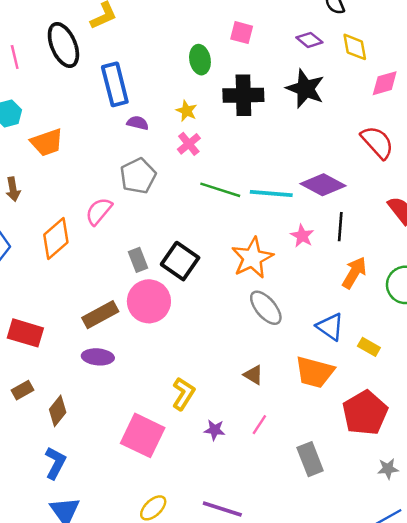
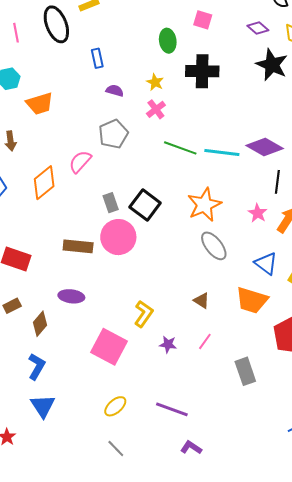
blue rectangle: (115, 84) -> (97, 58), size x0.6
black star: (305, 89) -> (272, 65), moved
pink star: (302, 236) -> (258, 213), moved
brown rectangle: (100, 315) -> (78, 246), turned 32
purple ellipse: (98, 357) -> (71, 296), moved

